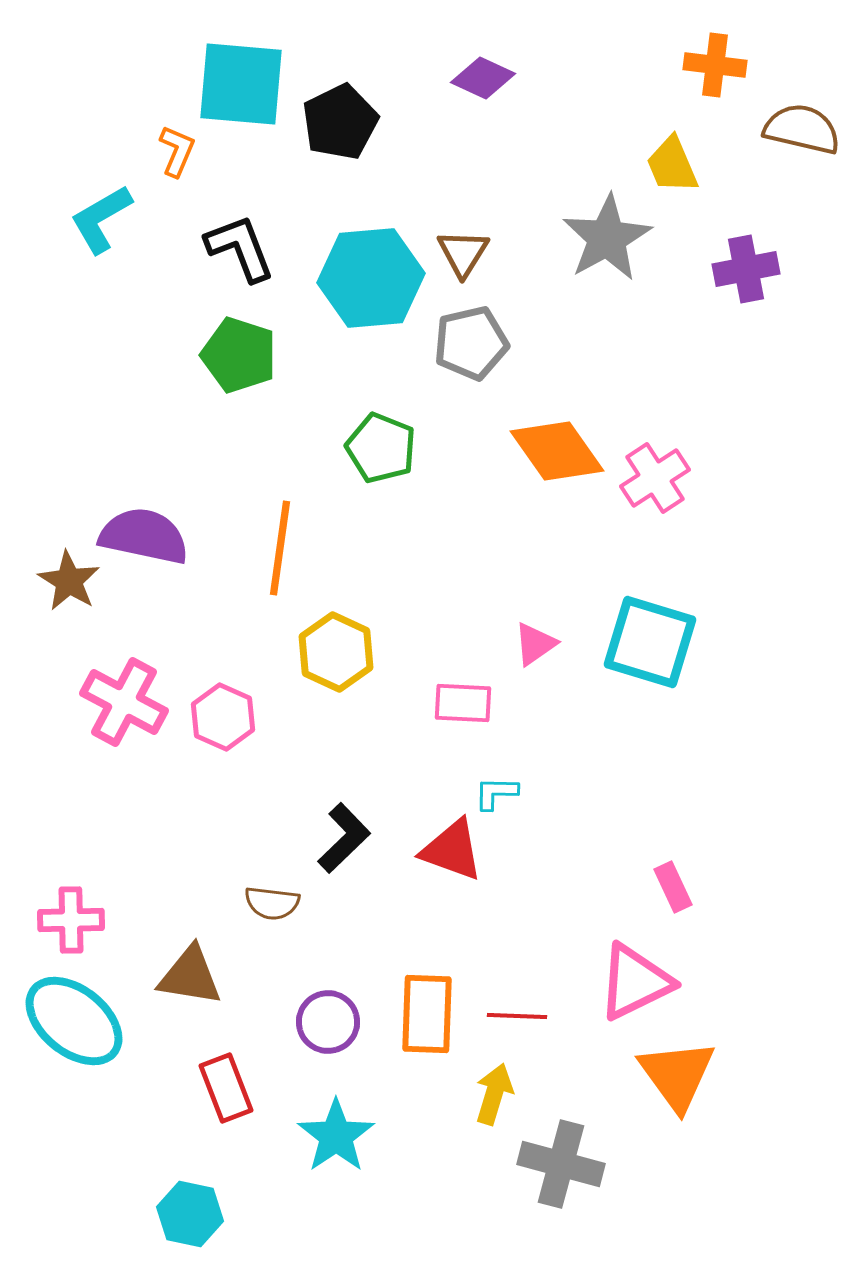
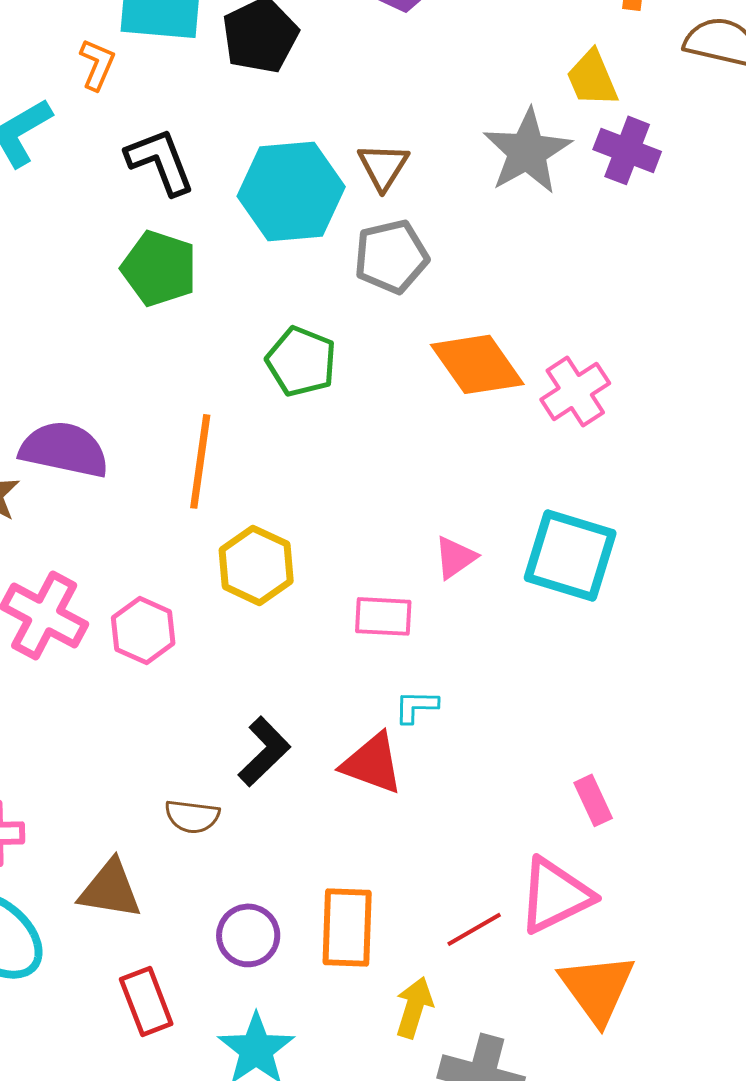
purple cross: (746, 269) -> (627, 150), moved, turned 32
red line: (517, 1016) -> (474, 929), moved, turned -32

